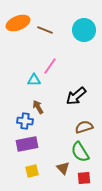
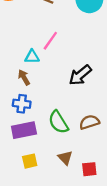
brown arrow: (38, 107) -> (24, 77), moved
brown semicircle: (84, 127) -> (89, 122), moved
green semicircle: (80, 152) -> (58, 122), moved

